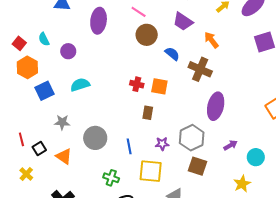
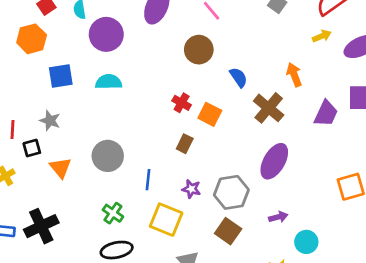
purple trapezoid: (183, 21) -> (326, 114), moved, turned -115
brown circle: (147, 35) -> (199, 50), moved
purple circle: (68, 51) -> (106, 34), size x1.6
orange hexagon: (27, 67) -> (32, 39), moved
gray star: (62, 122) -> (50, 121), moved

